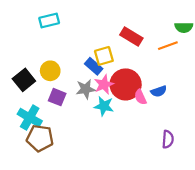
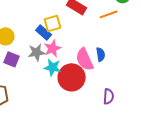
red circle: (126, 84) -> (72, 77), moved
blue semicircle: (159, 91) -> (101, 54), turned -80
pink semicircle: (140, 97) -> (85, 59), size x1.6

